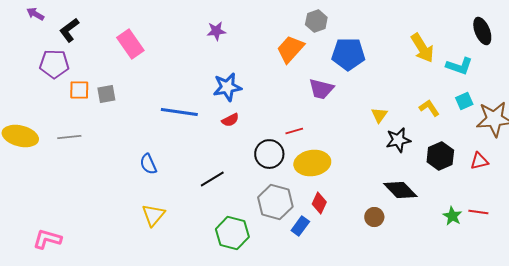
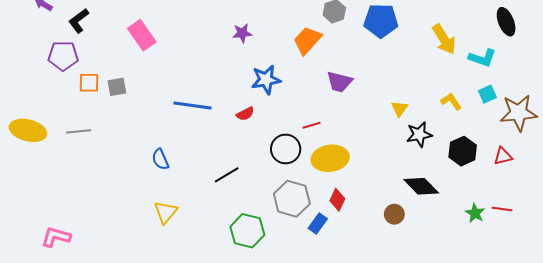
purple star: (216, 31) -> (242, 33), moved
blue pentagon: (348, 54) -> (381, 21), moved
blue star: (227, 87) -> (266, 80), moved

